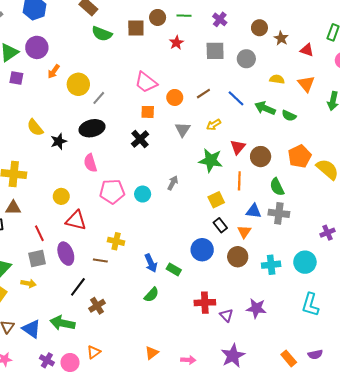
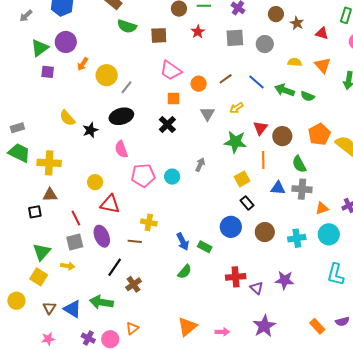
brown square: (136, 28) -> (159, 35), moved
orange triangle: (244, 232) -> (322, 208), moved, turned 40
orange triangle: (152, 353) -> (187, 327), size x1.5

